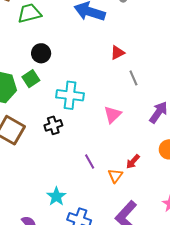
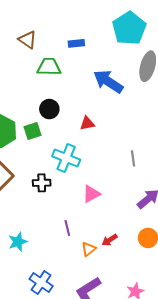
red triangle: (117, 53) -> (87, 123), moved
pink triangle: (112, 115) -> (91, 194), moved
cyan star: (56, 196) -> (18, 242), moved

